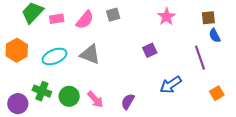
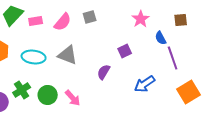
blue semicircle: (215, 36) -> (161, 38), moved
cyan ellipse: (54, 56) -> (34, 57), turned 30
green cross: (42, 91) -> (22, 90), turned 36
orange square: (217, 93) -> (189, 92), size x1.6
purple semicircle: (128, 102) -> (104, 72), moved

